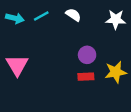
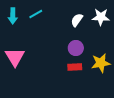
white semicircle: (73, 15) -> (77, 20), moved, turned -88
cyan arrow: (15, 18) -> (13, 16), turned 77

